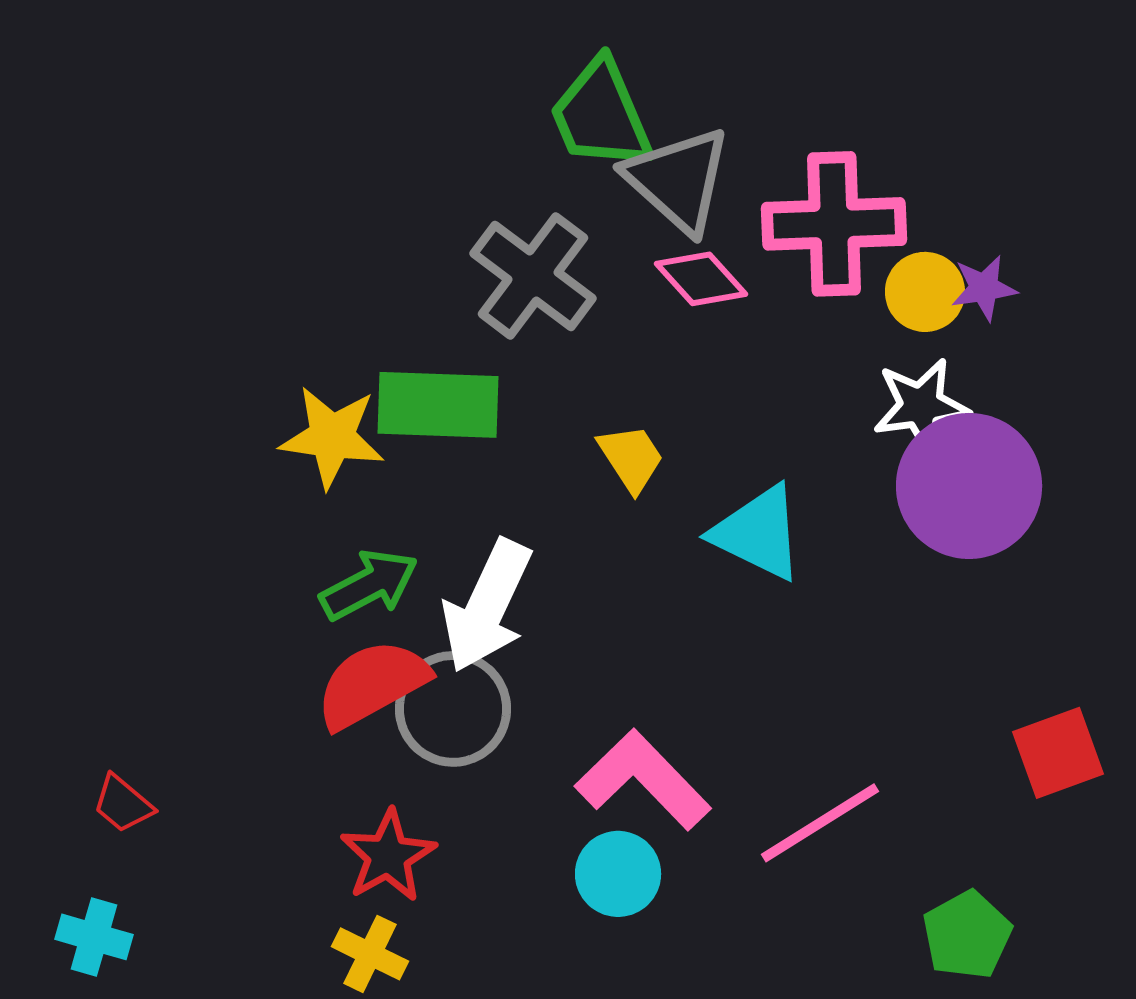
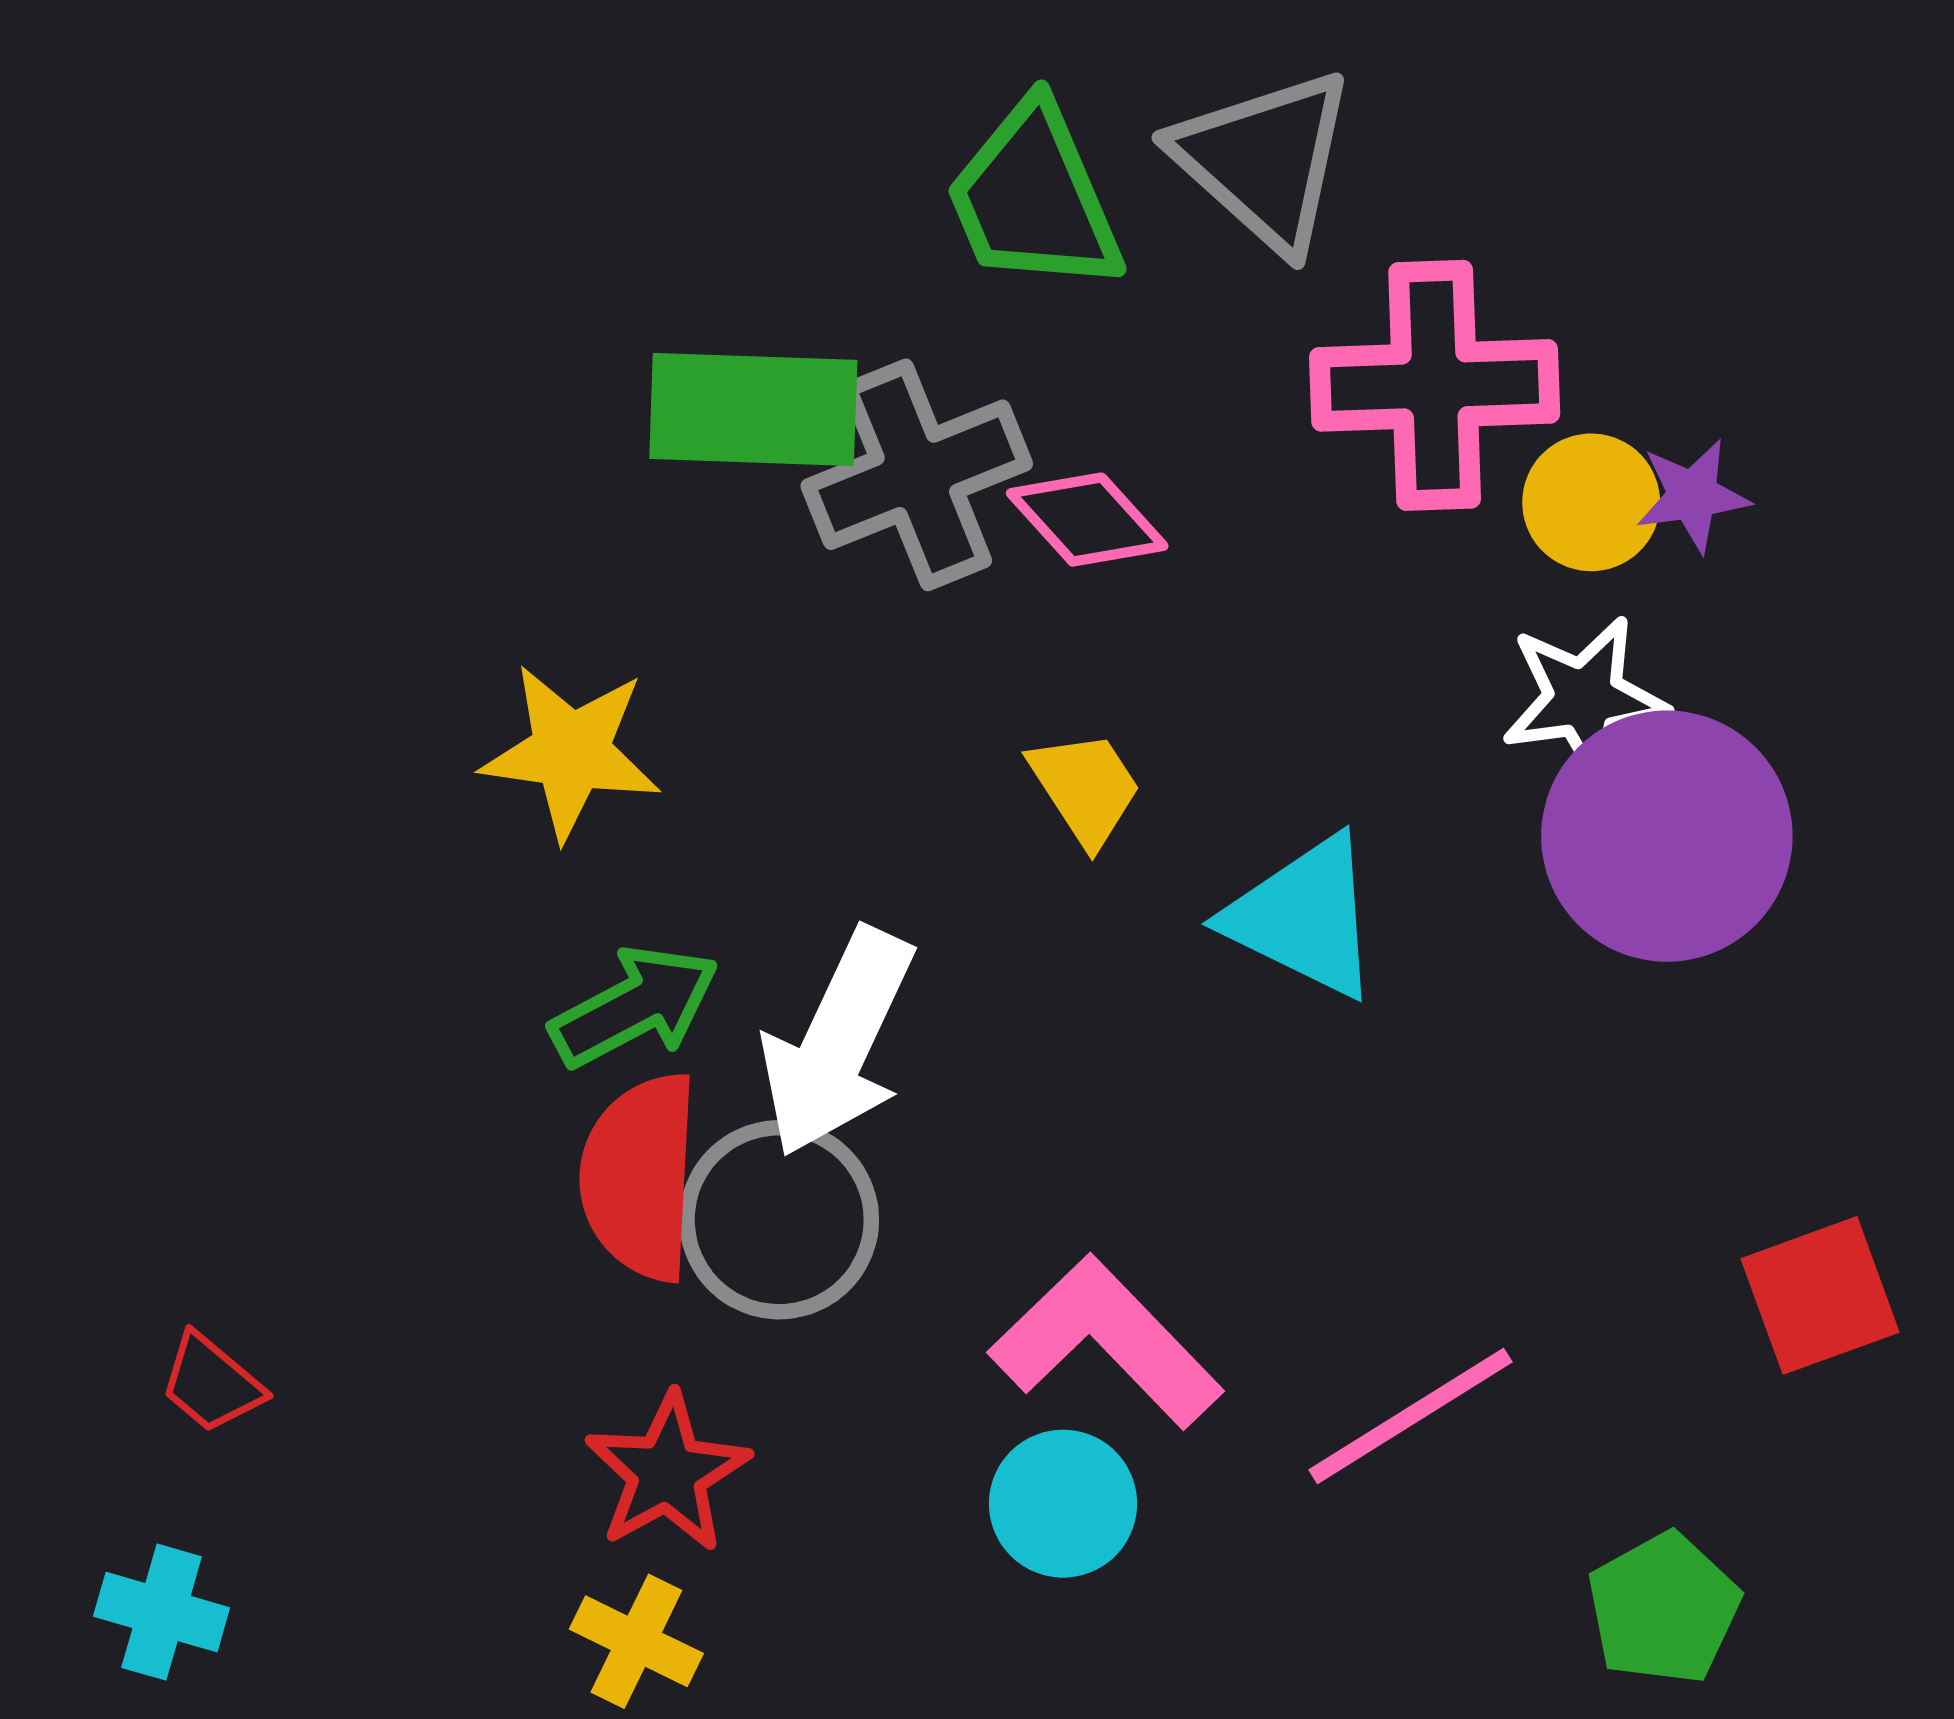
gray triangle: (678, 180) -> (1264, 160), moved
gray cross: (533, 276) -> (917, 475), turned 31
pink diamond: (701, 279) -> (1087, 520), moved
green rectangle: (438, 405) -> (753, 409), moved
red semicircle: (372, 684) -> (640, 1177), turned -58

